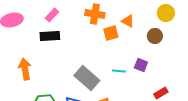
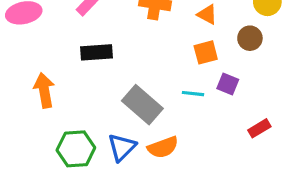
orange square: (111, 33) -> (206, 52), moved
black rectangle: (50, 36) -> (96, 52), moved

